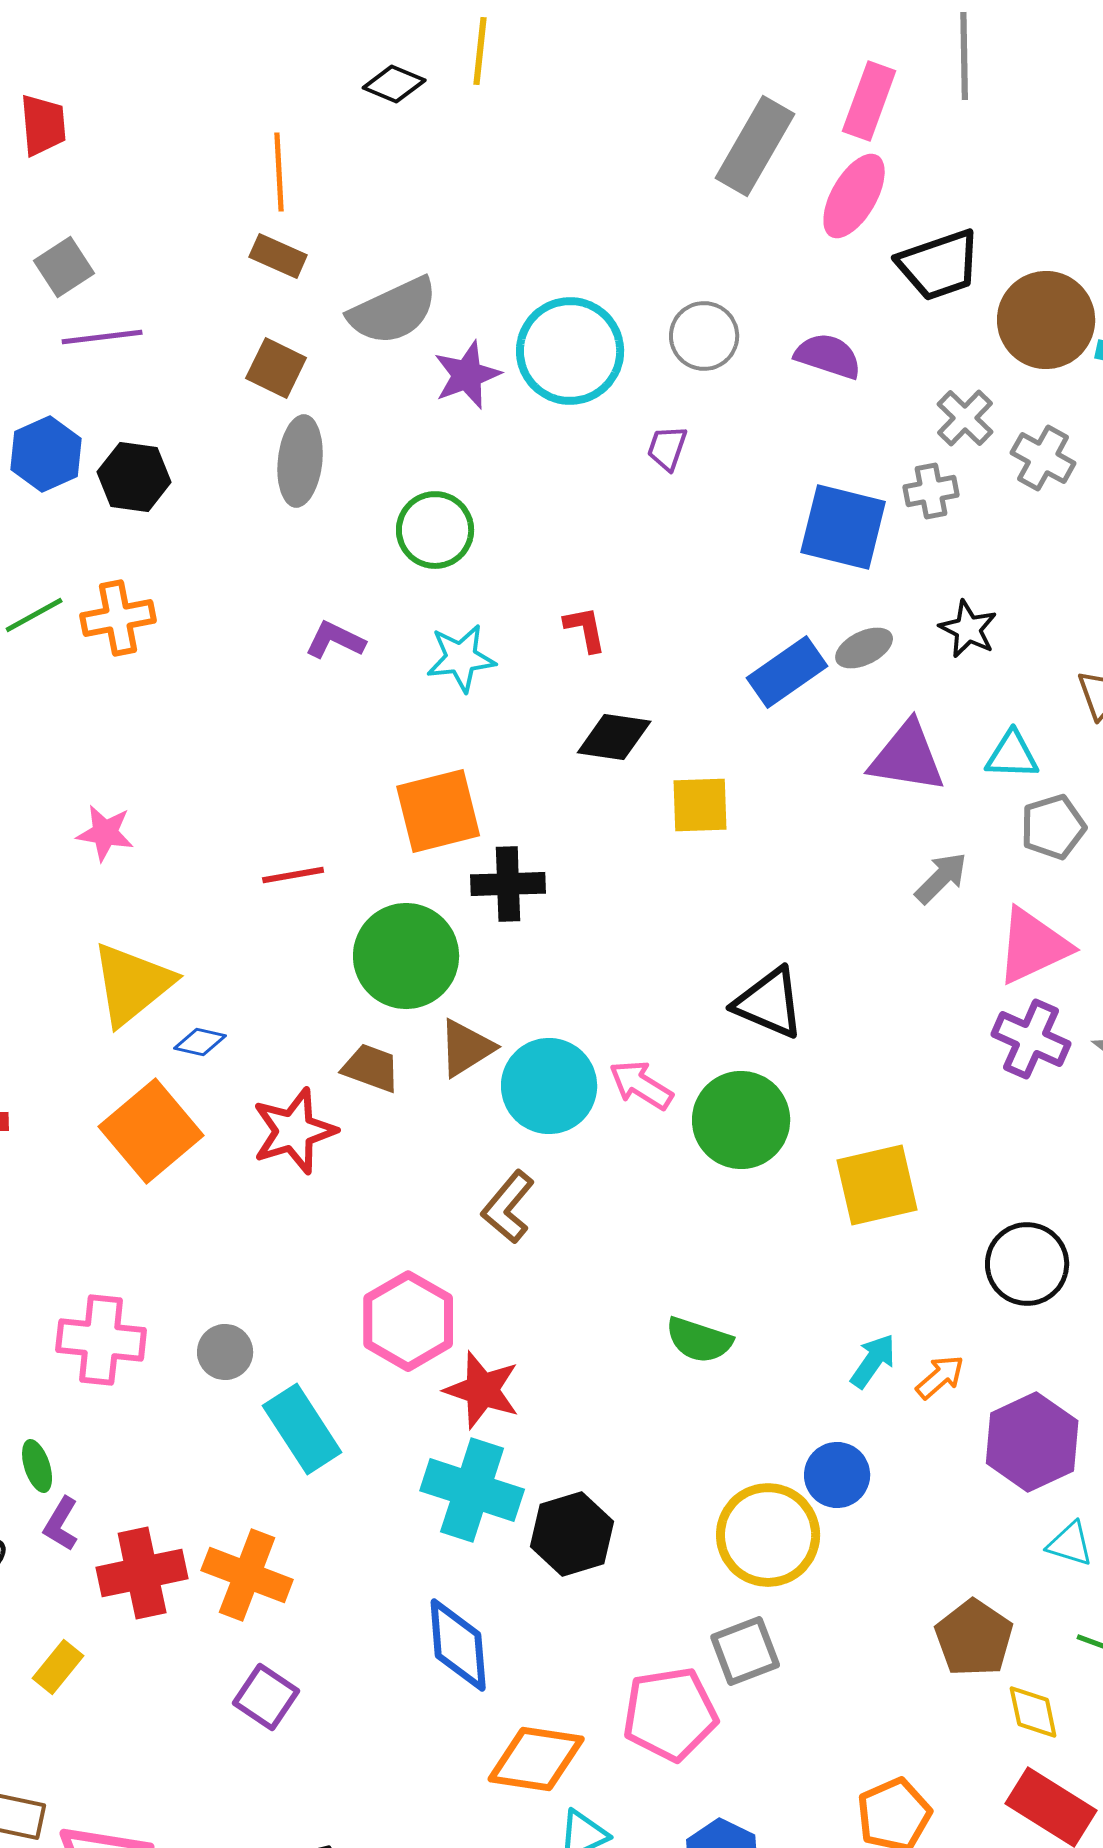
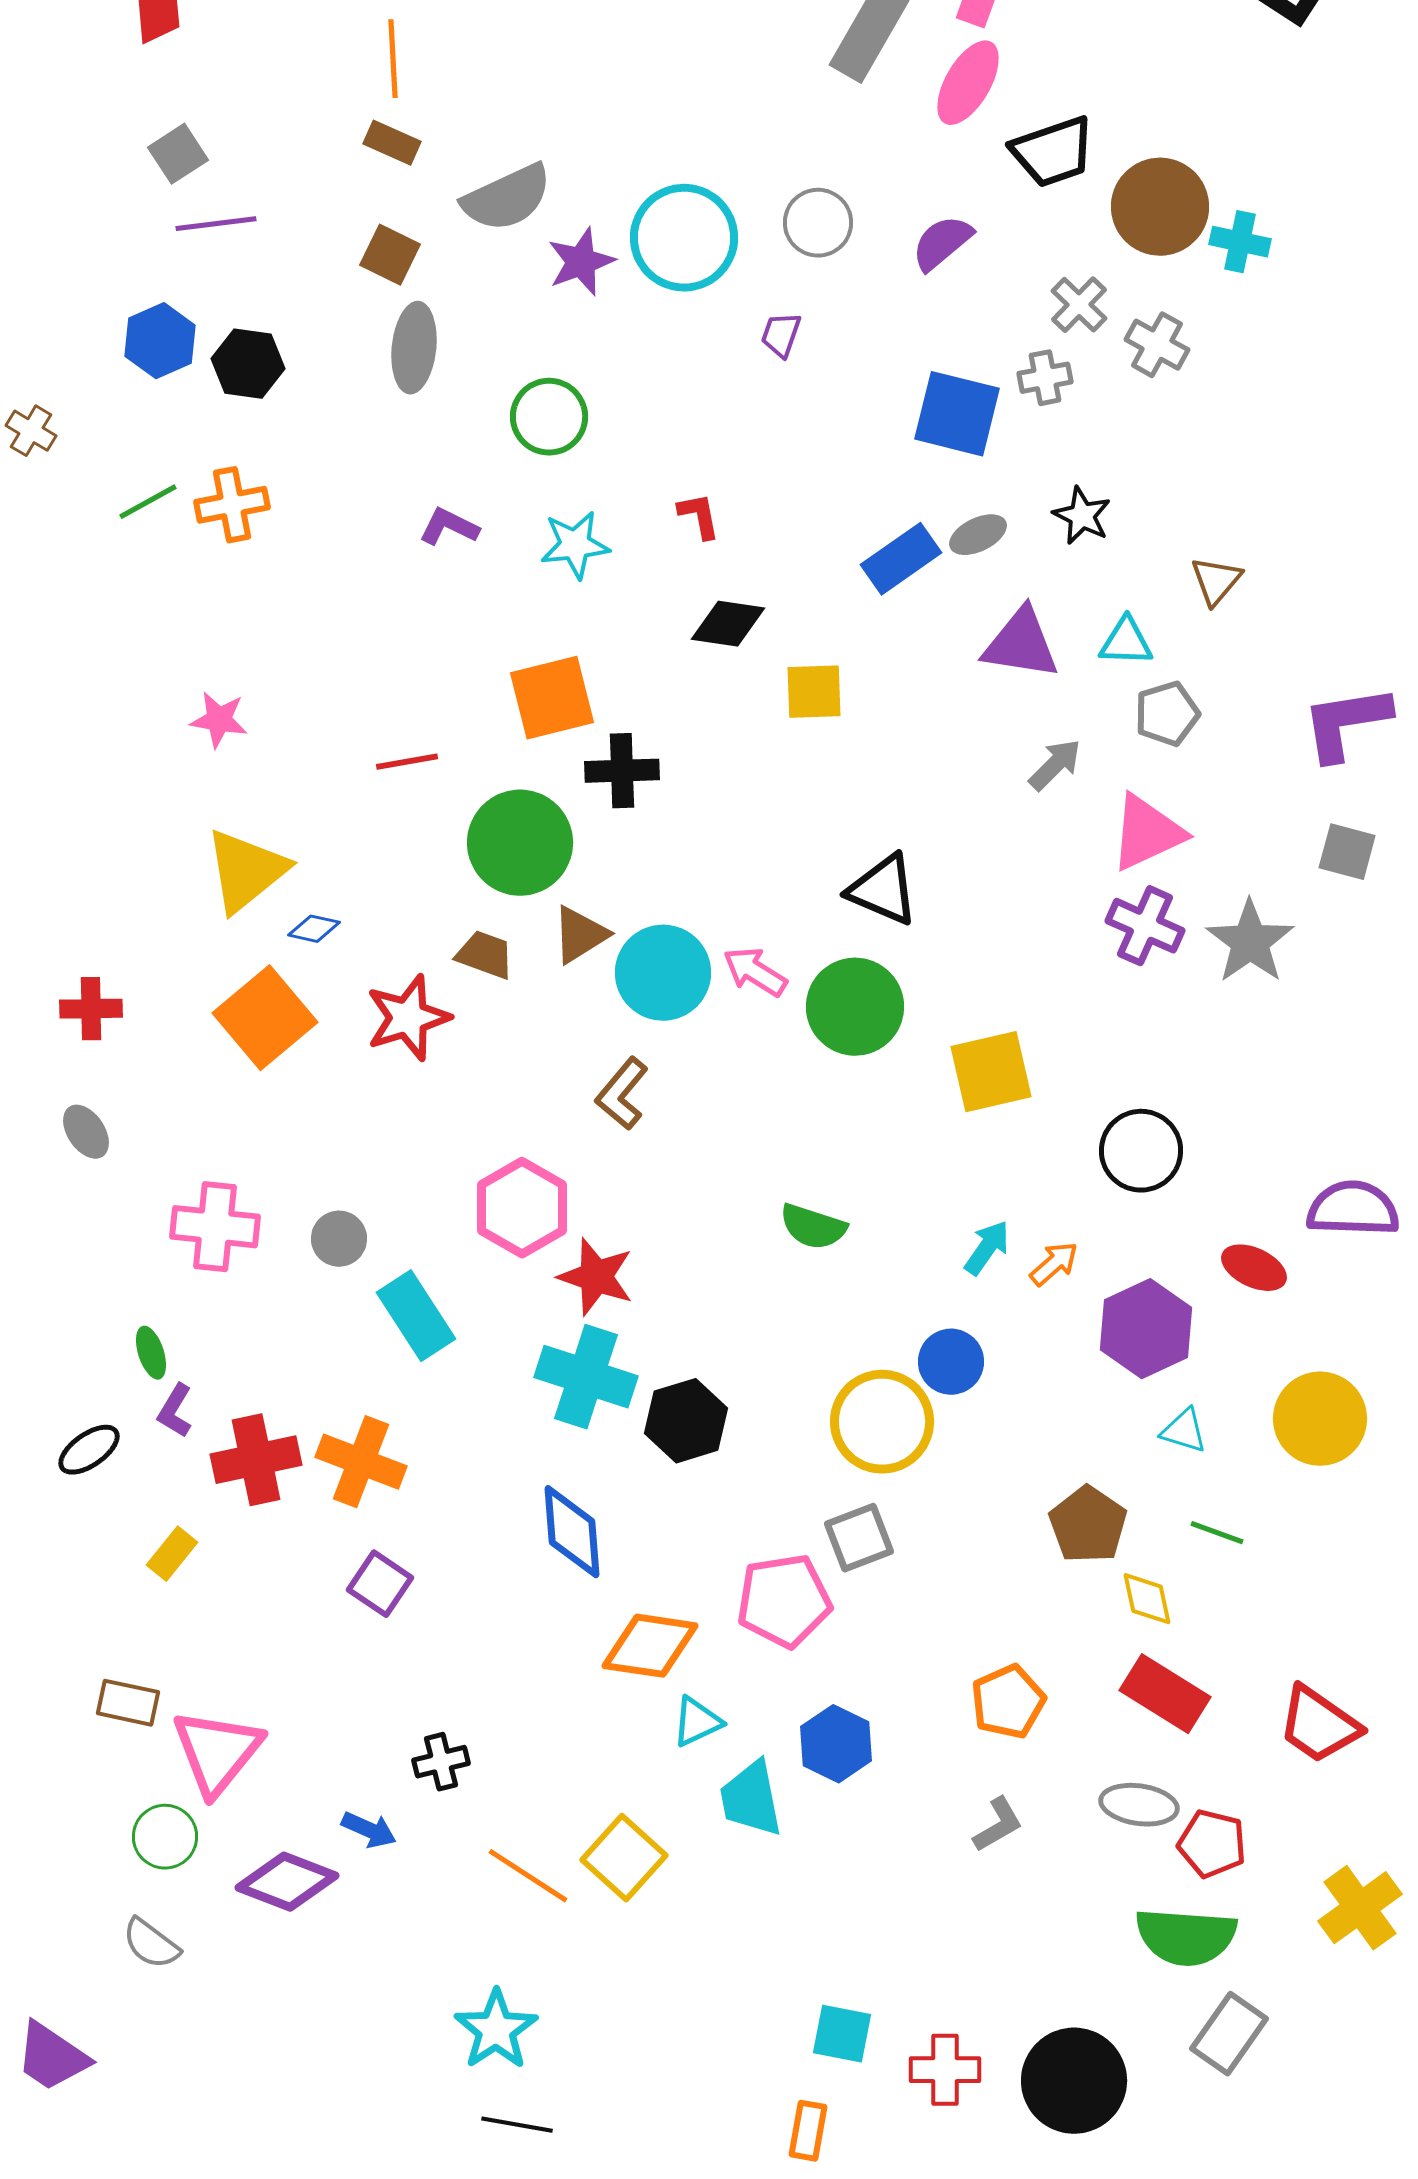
purple semicircle: (828, 356) -> (942, 243), turned -58

